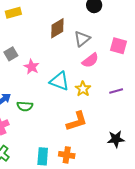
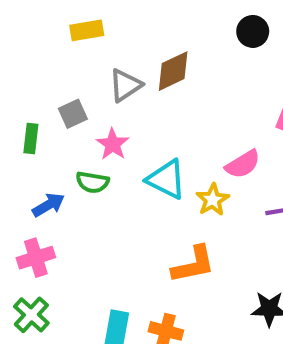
gray triangle: (82, 39) -> (125, 85), moved
pink semicircle: (90, 60) -> (243, 164), moved
green semicircle: (25, 106) -> (92, 182), moved

